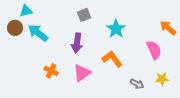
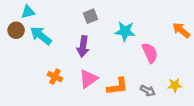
cyan star: (116, 29) -> (125, 31), turned -30
pink semicircle: (154, 50) -> (150, 53), moved
orange L-shape: (112, 59) -> (117, 86), moved, turned 120

